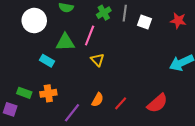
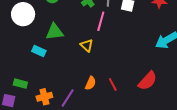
pink line: (90, 35) -> (101, 21), moved
orange cross: (48, 93) -> (44, 97), moved
red line: (121, 103) -> (113, 84), turned -64

